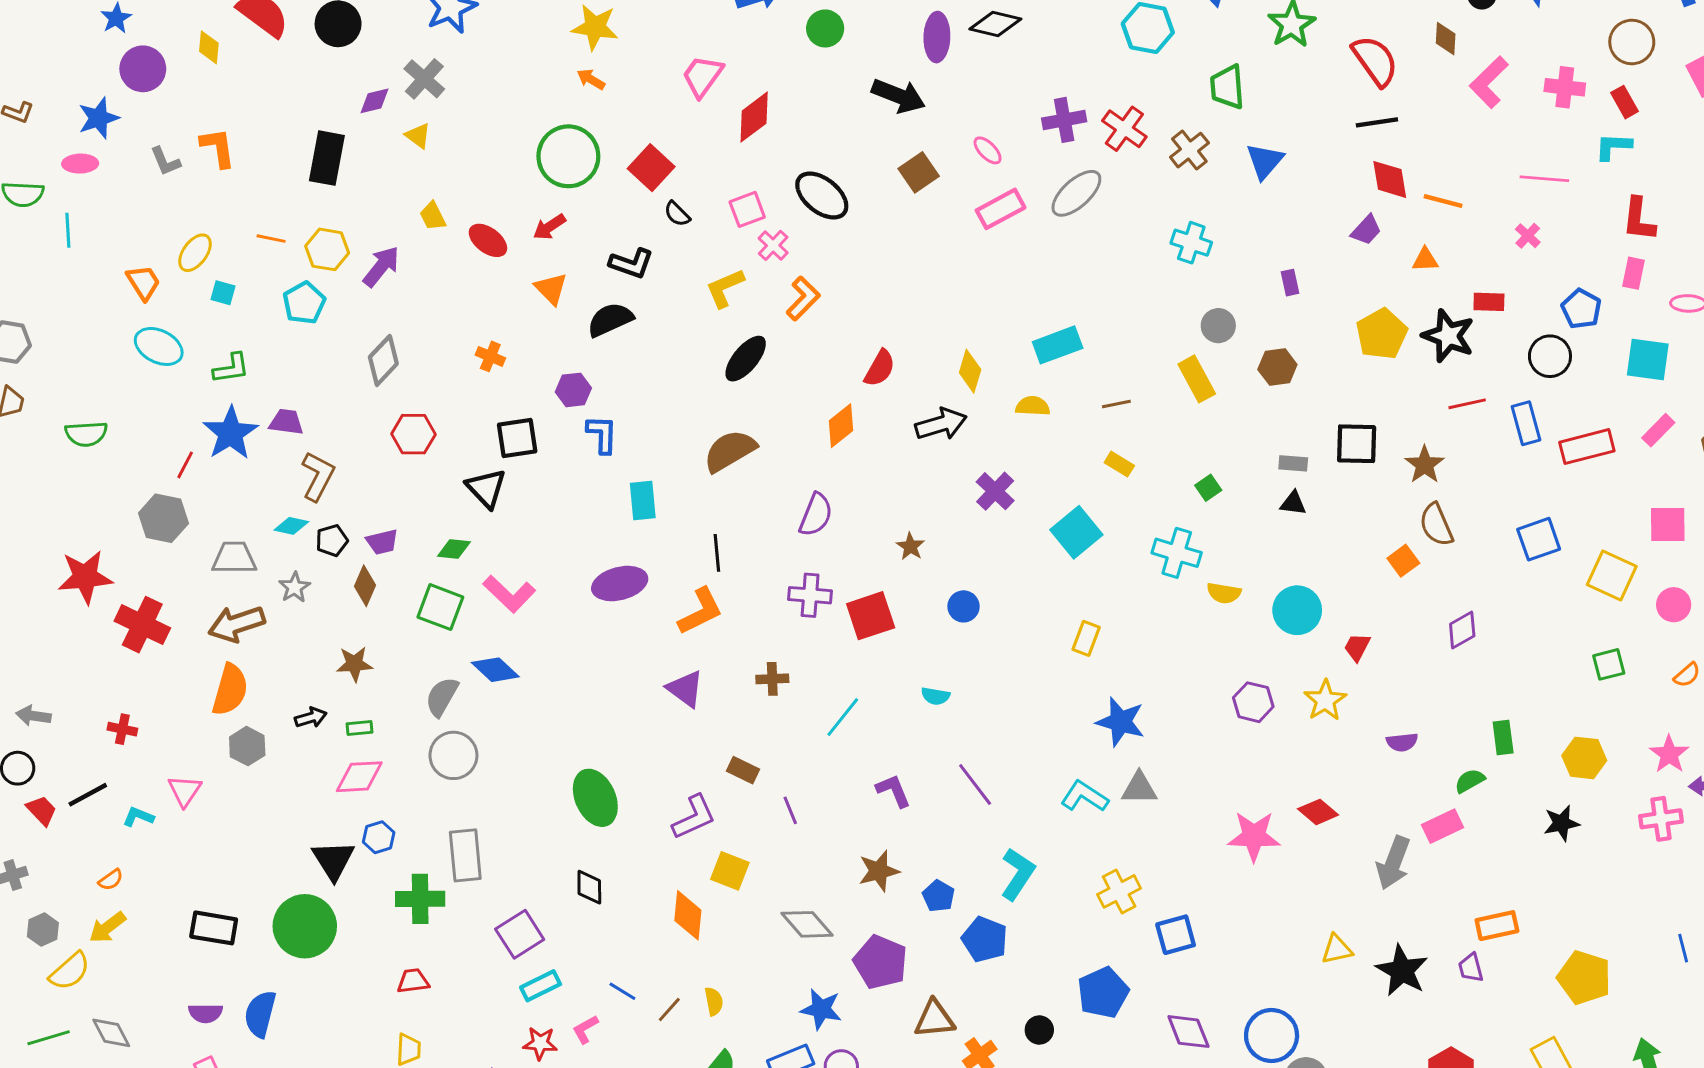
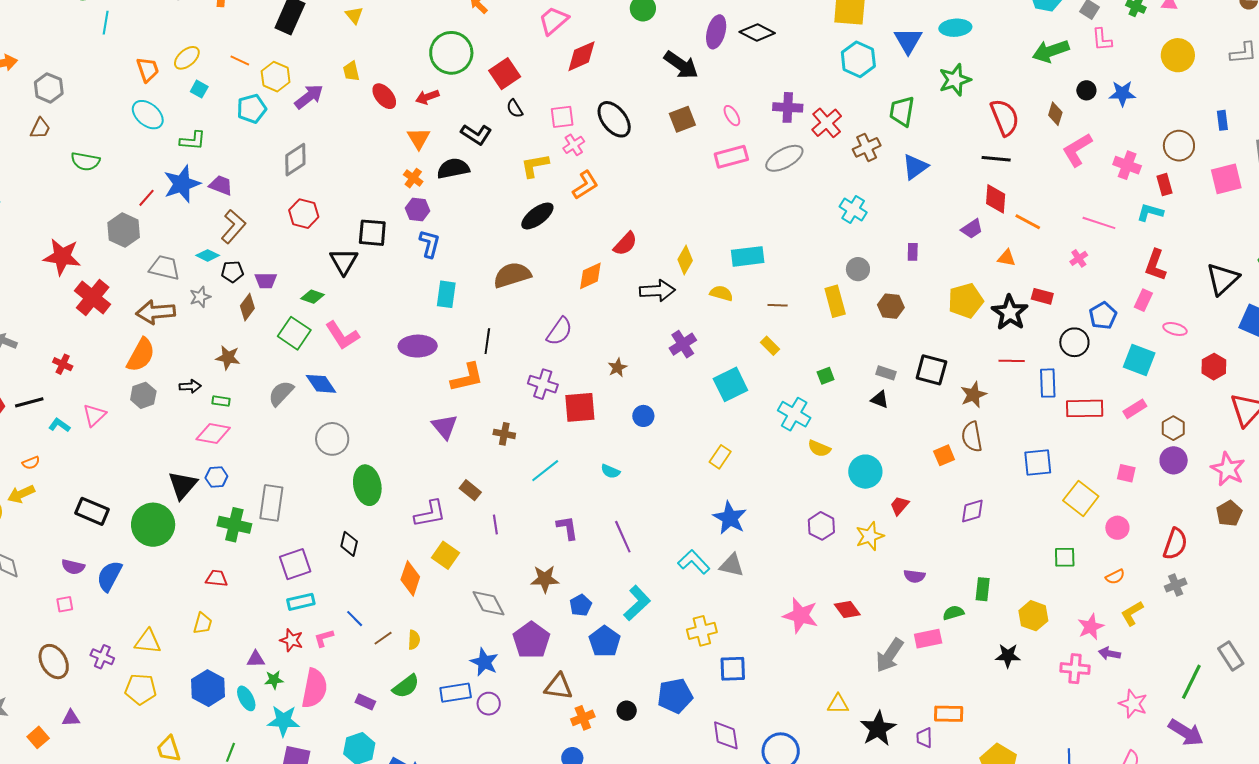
orange cross: (490, 356) -> (413, 178), moved
pink square: (1668, 525) -> (1126, 473), size x0.7
gray circle: (453, 755) -> (332, 439), moved

